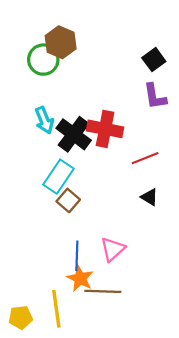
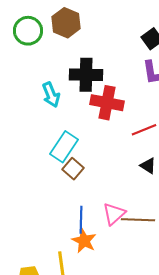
green circle: (43, 60) -> (28, 31), moved
black cross: (74, 134) -> (86, 75), moved, turned -36
brown line: (103, 291) -> (138, 220), moved

